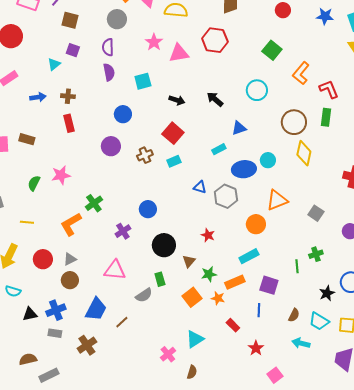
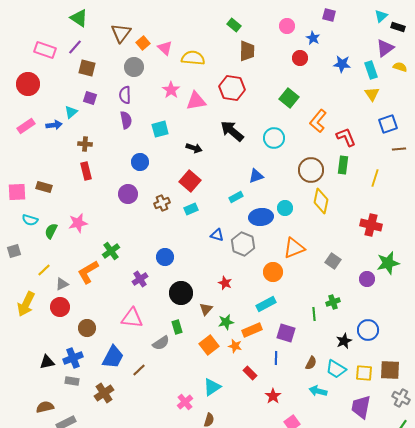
blue arrow: (38, 97) -> (54, 125), moved
black arrow: (215, 99) -> (232, 131), moved, size x1.4
yellow line: (27, 222) -> (44, 270), turned -48
gray triangle: (70, 259) -> (62, 284), moved
cyan semicircle: (13, 291) -> (30, 220), moved

